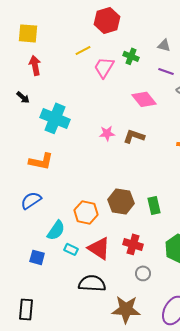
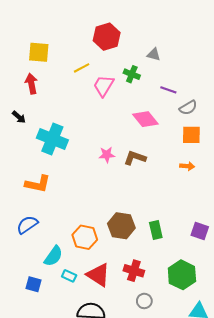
yellow square: (28, 33) -> (39, 52), moved
gray triangle: (164, 45) -> (154, 54), moved

